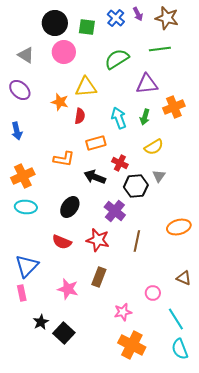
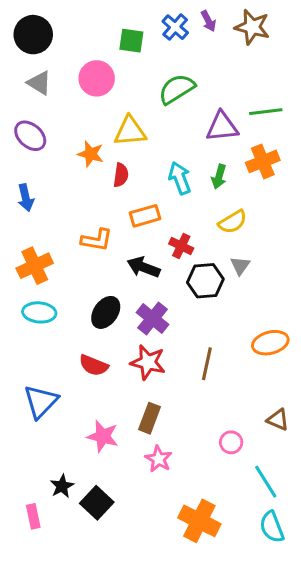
black circle: (55, 23) -> (33, 35), moved
green line: (160, 49) -> (266, 112), moved
purple cross: (115, 211) -> (153, 318), moved
pink rectangle: (22, 293) -> (33, 516), moved
pink star: (123, 312) -> (159, 459), moved, turned -30

